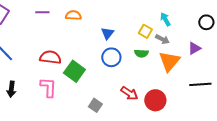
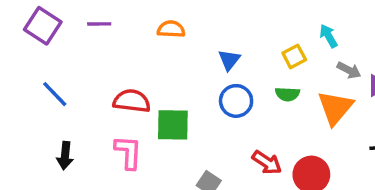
purple line: (42, 12) -> (99, 24), moved
yellow square: (145, 31) -> (294, 56), turned 32
gray arrow: (162, 39) -> (349, 70), moved
green square: (74, 71) -> (173, 125), turned -35

